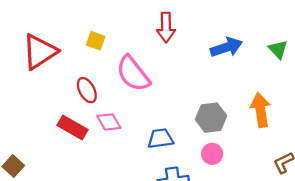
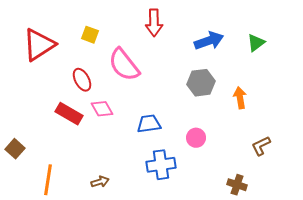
green triangle: (278, 49) -> (256, 43), turned 36
orange arrow: (260, 110) -> (240, 98), size x0.7
gray hexagon: (211, 118) -> (201, 83), moved

